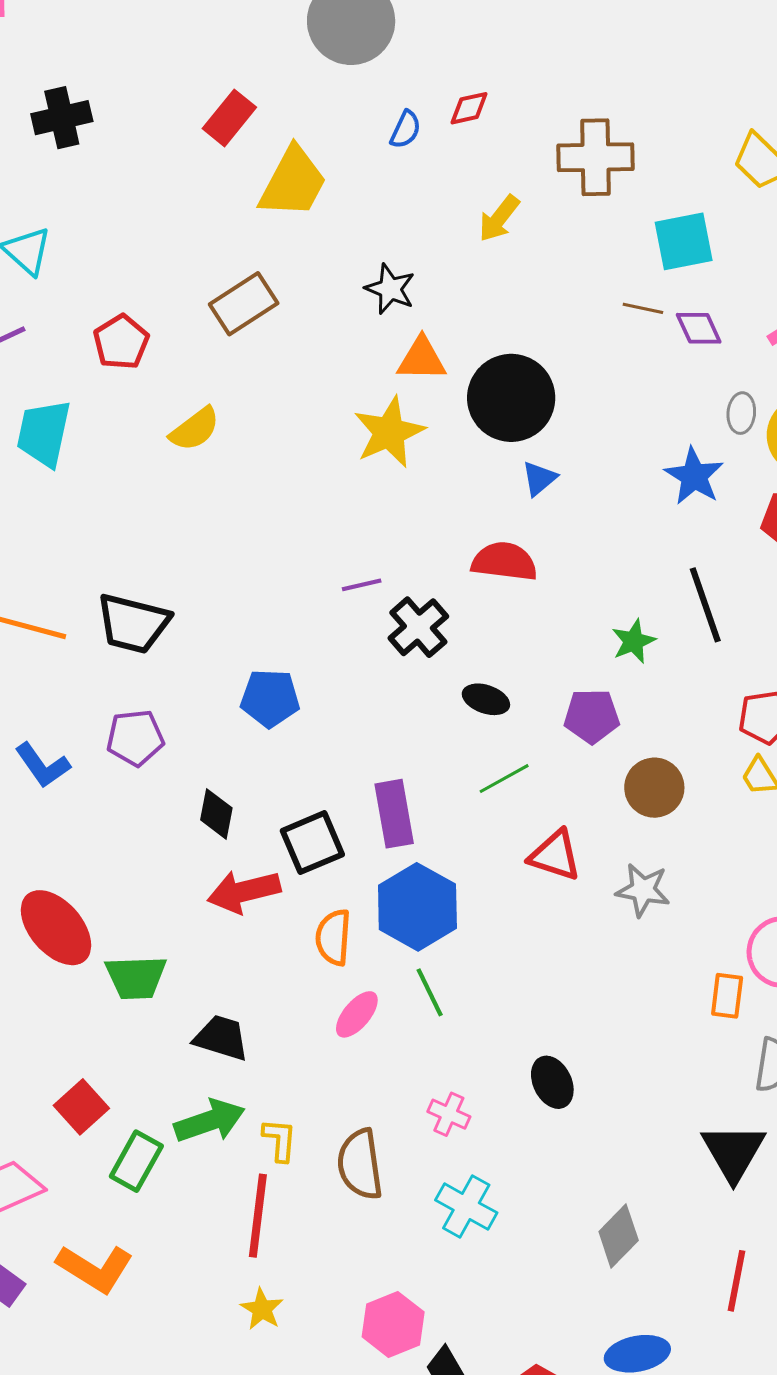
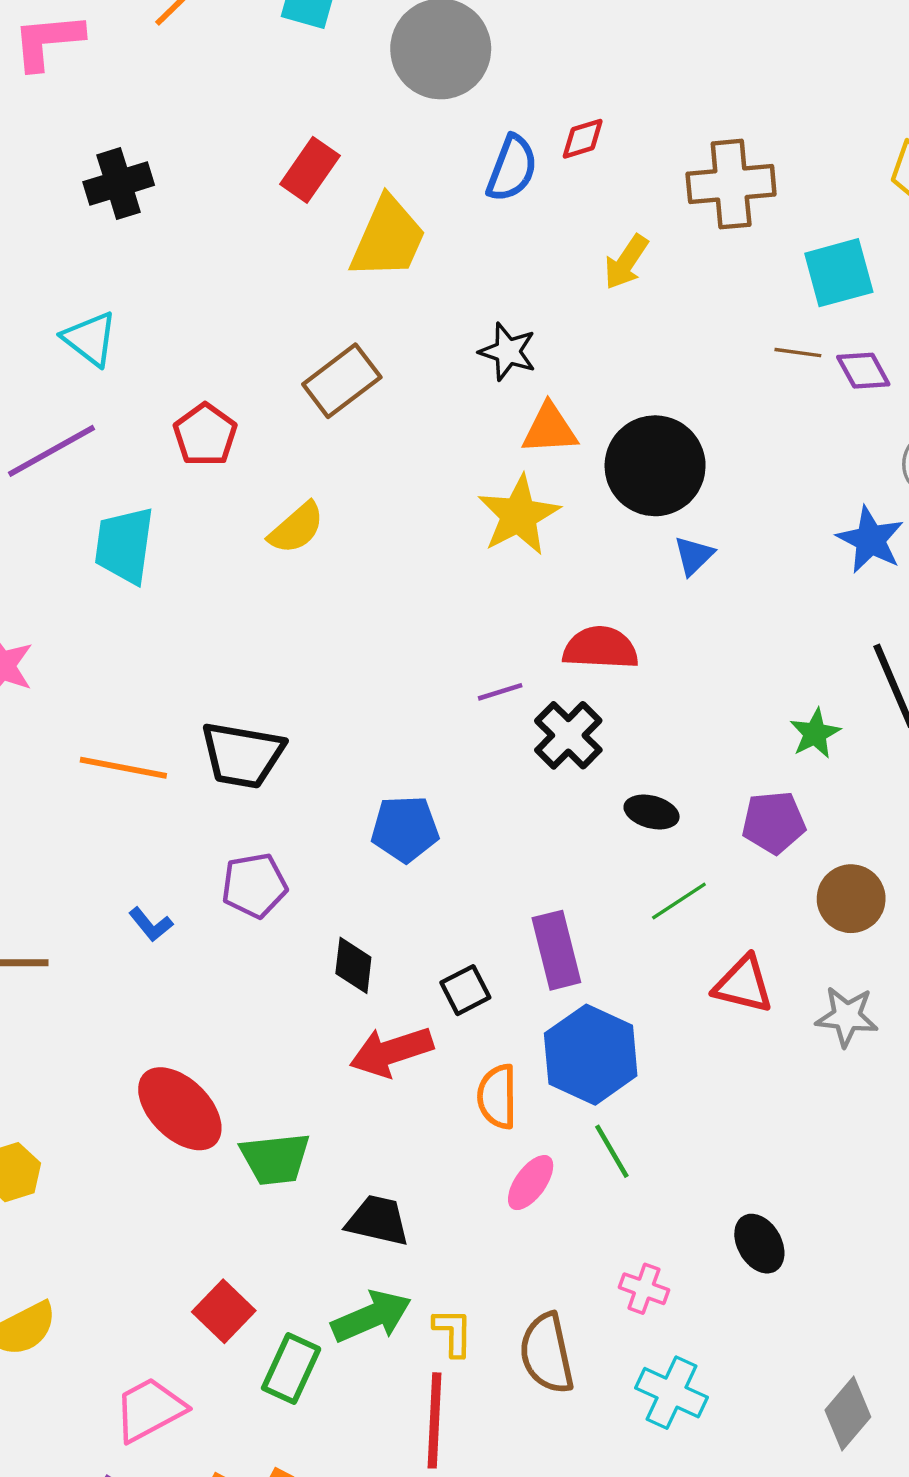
blue semicircle: (405, 130) -> (512, 168), size x1.5
red semicircle: (504, 562) -> (600, 648), moved
blue L-shape: (42, 765) -> (151, 924), size x0.7
black square: (312, 843) -> (465, 990), size x0.7

